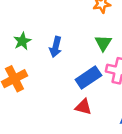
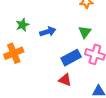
blue arrow: (56, 47) -> (48, 32), turned -126

